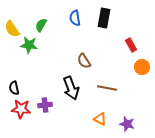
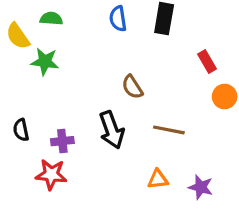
green semicircle: (41, 25) -> (51, 19), moved, turned 64
purple cross: (45, 105) -> (62, 141), moved
red star: (21, 109) -> (51, 174), moved
orange triangle: (100, 119) -> (158, 179), turned -32

